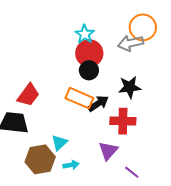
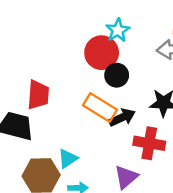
red circle: (89, 53) -> (102, 53), moved
red trapezoid: (28, 95) -> (38, 95), turned -40

